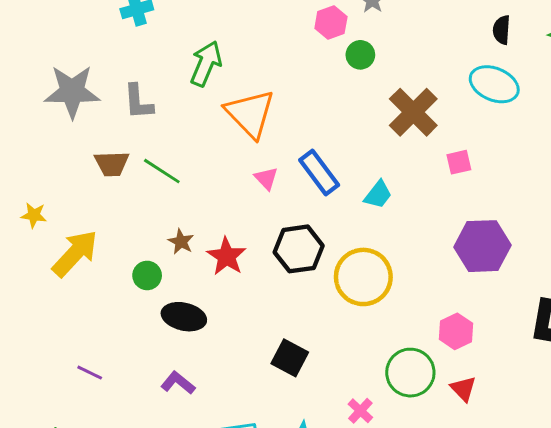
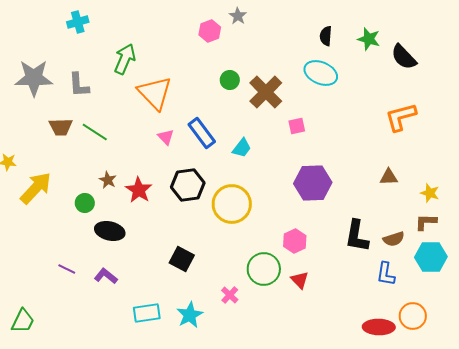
green circle: (360, 55) -> (230, 80), moved
purple line: (90, 373) -> (67, 269), moved

